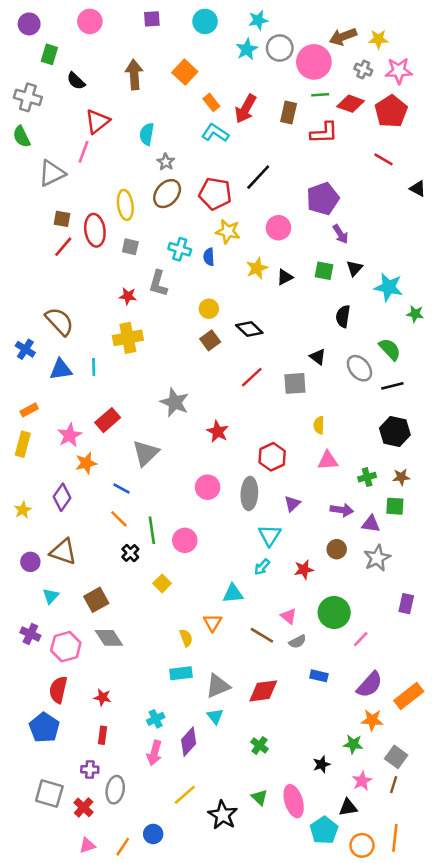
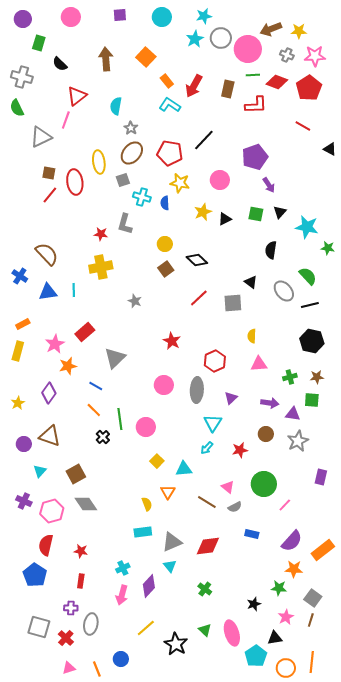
gray square: (130, 247) -> (123, 180), moved, turned -32
gray star: (175, 402) -> (135, 301), moved, size x0.6
yellow square: (162, 583) -> (157, 461), moved
orange line: (123, 847) -> (97, 669), turned -56

